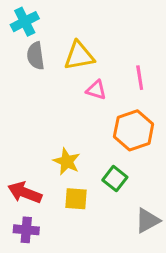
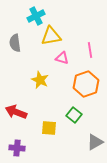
cyan cross: (25, 22) -> (36, 16), moved
gray semicircle: (36, 56) -> (15, 43), moved
yellow star: (67, 161) -> (40, 80), moved
red arrow: (25, 193) -> (16, 112), moved

